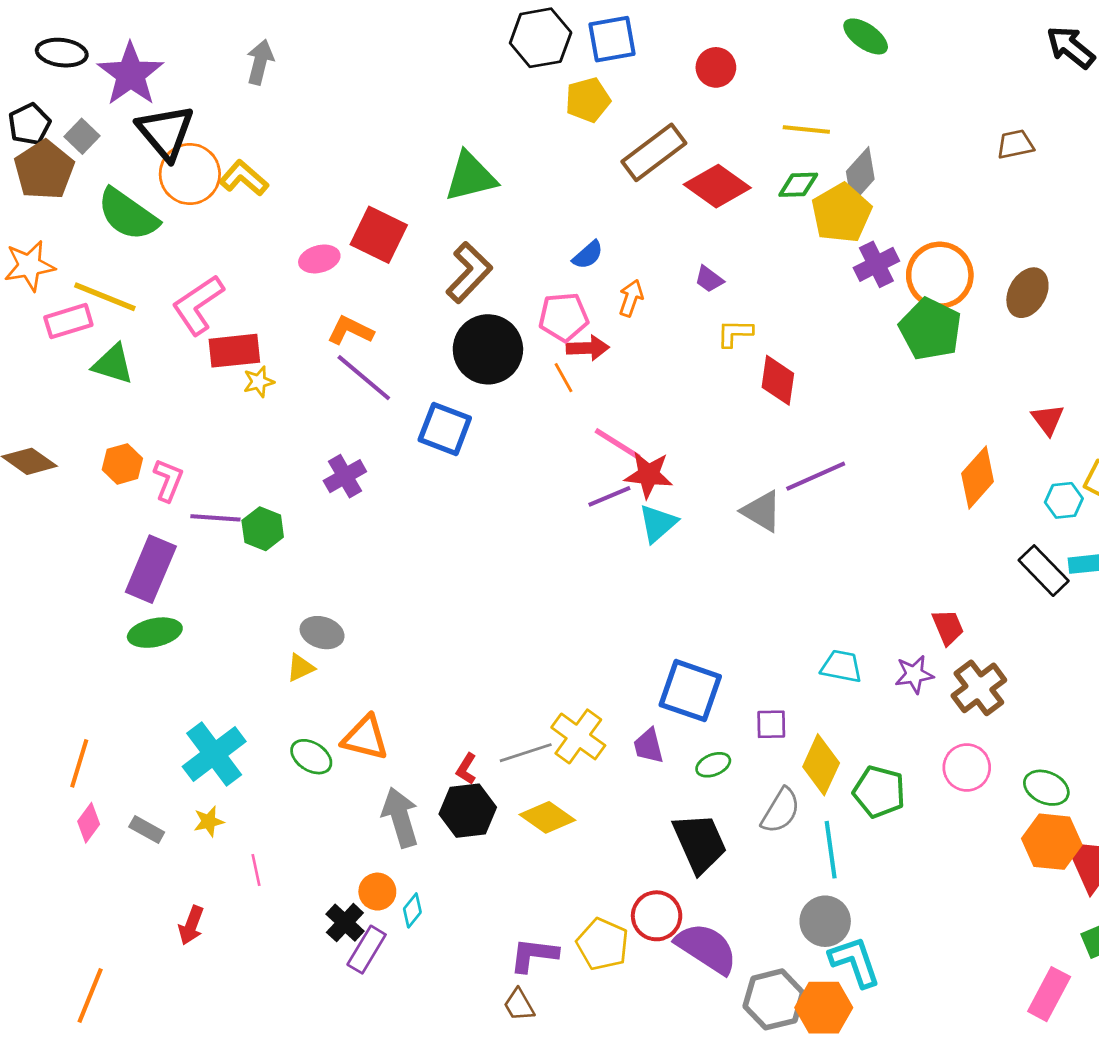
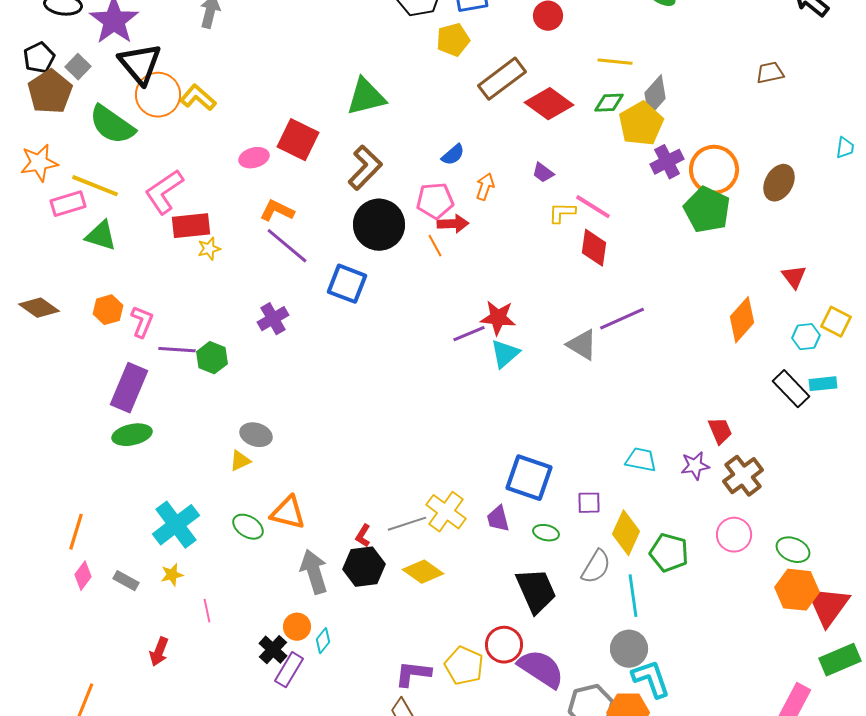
pink line: (617, 444) -> (593, 207), moved
green ellipse: (713, 765) -> (546, 533), turned 35

